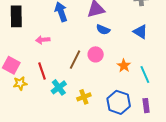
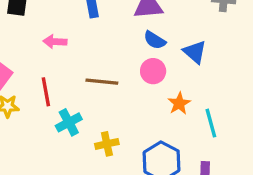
blue triangle: (140, 32) -> (195, 52), moved
pink circle: (96, 54) -> (153, 71), moved
brown line: (75, 60) -> (102, 82), turned 60

